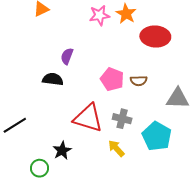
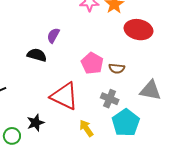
gray cross: (122, 119) -> (110, 99), moved

